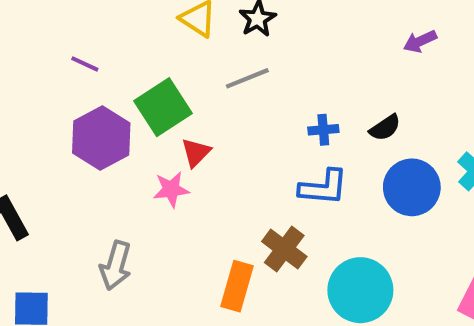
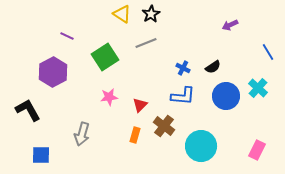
blue cross: (323, 130) -> (183, 68), turned 32
purple hexagon: (101, 138) -> (53, 72), moved
red triangle: (196, 152) -> (140, 105), moved
orange rectangle: (237, 286) -> (135, 135), moved, size x0.7

